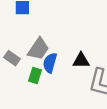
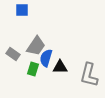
black triangle: (81, 60) -> (60, 67), moved

